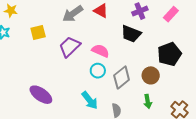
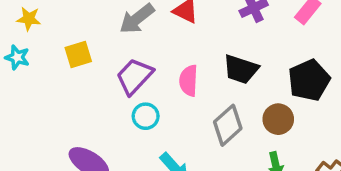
black trapezoid: (131, 34) -> (241, 69), moved
pink semicircle: (100, 51) -> (189, 81), turned -108
cyan circle: (98, 71) -> (146, 116), moved

